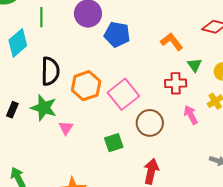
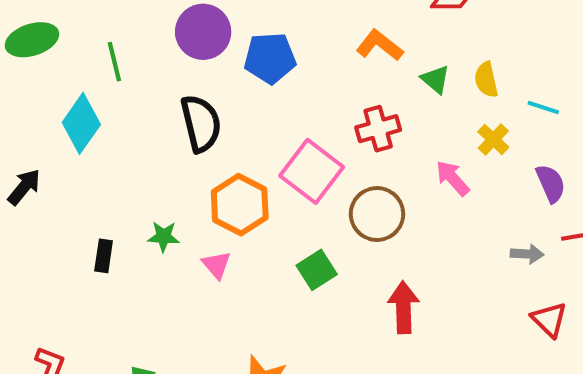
black semicircle: (50, 71) -> (201, 123), moved
red cross: (176, 83) -> (378, 129), moved
orange hexagon: (86, 86) -> (240, 205), moved
green star: (44, 108) -> (163, 237), size x0.6

